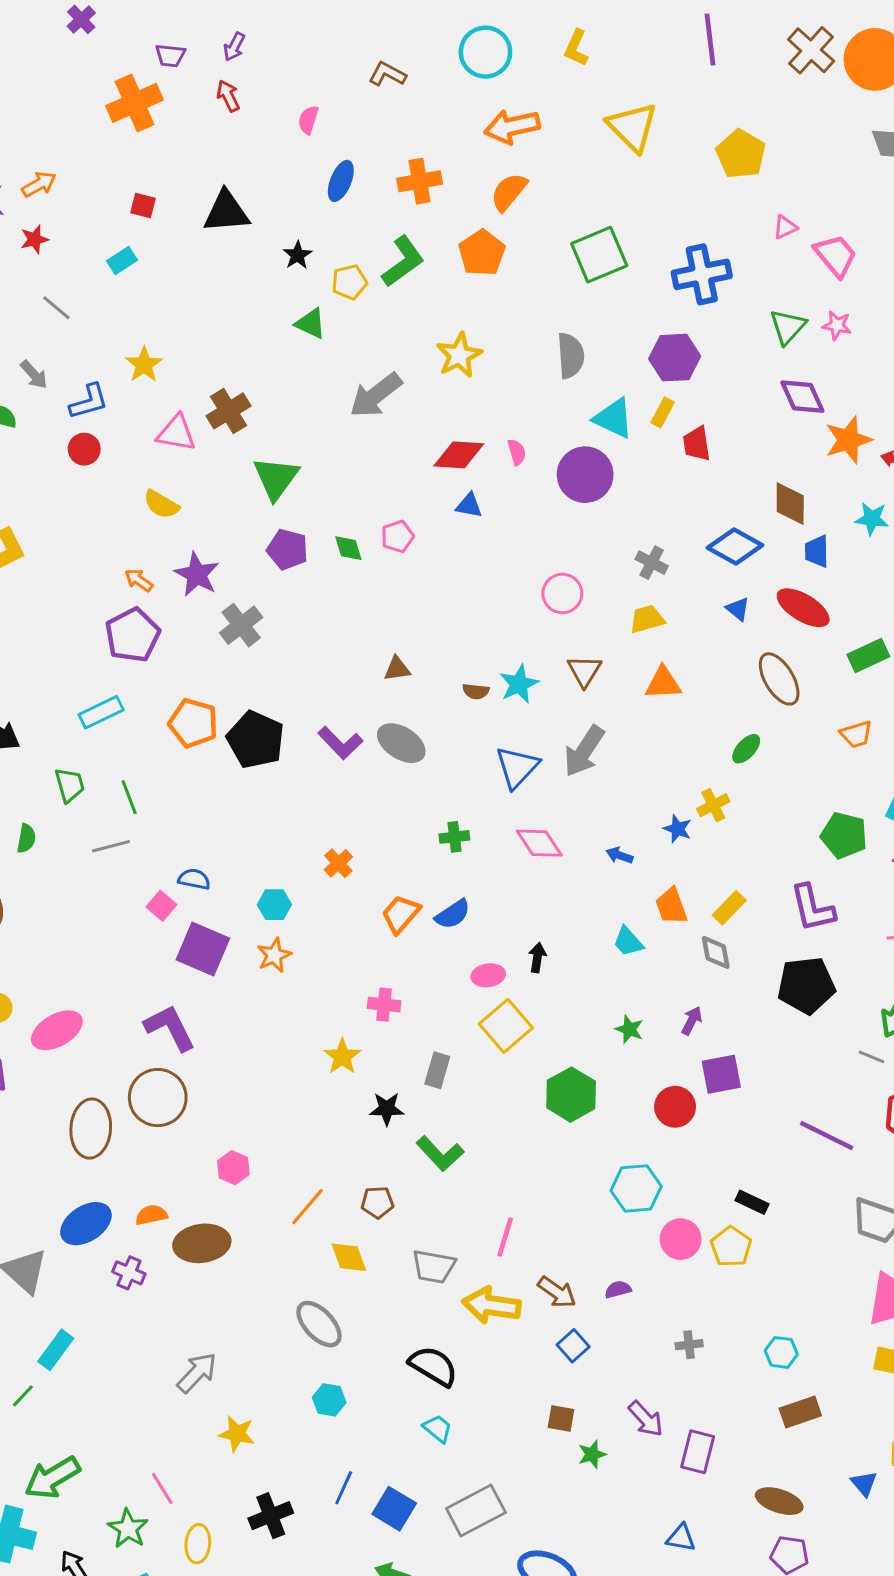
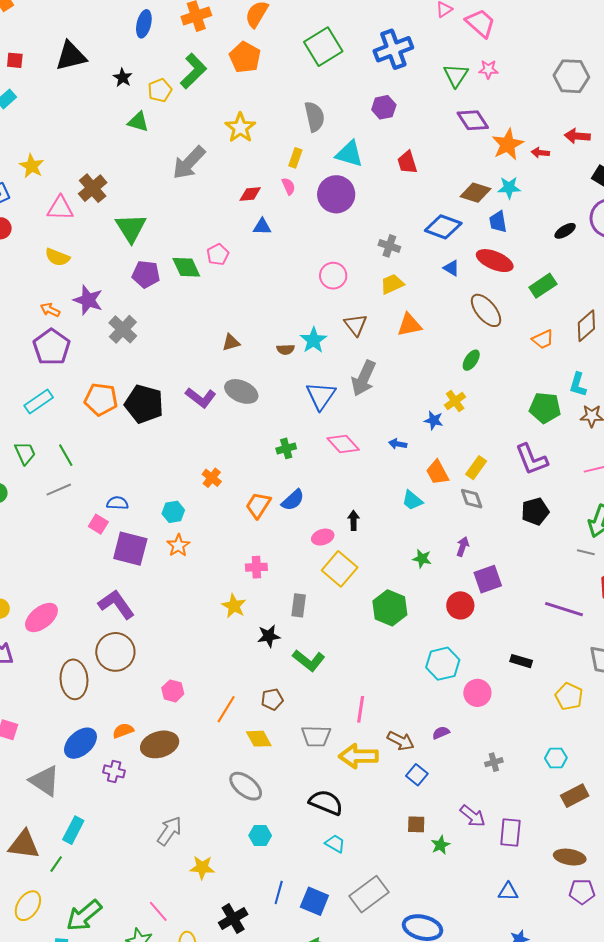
purple hexagon: (675, 358) -> (384, 107), size x0.7
yellow rectangle: (663, 412) -> (295, 158), moved
red diamond: (459, 455) -> (250, 194), size x0.7
brown diamond: (790, 504) -> (475, 193), turned -64
cyan star: (872, 519) -> (509, 188), moved
green diamond: (348, 548) -> (186, 267), size x1.4
black pentagon: (806, 985) -> (535, 511), size x0.7
yellow pentagon: (731, 1247) -> (569, 696), moved

